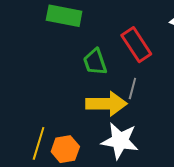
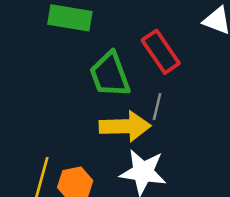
green trapezoid: (95, 62) -> (110, 75), size x1.4

